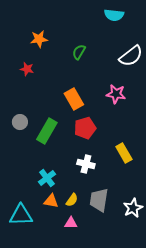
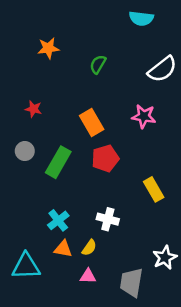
red star: (27, 69) -> (33, 109), moved
white cross: (86, 164) -> (108, 219), moved
gray trapezoid: (99, 200) -> (131, 282), moved

